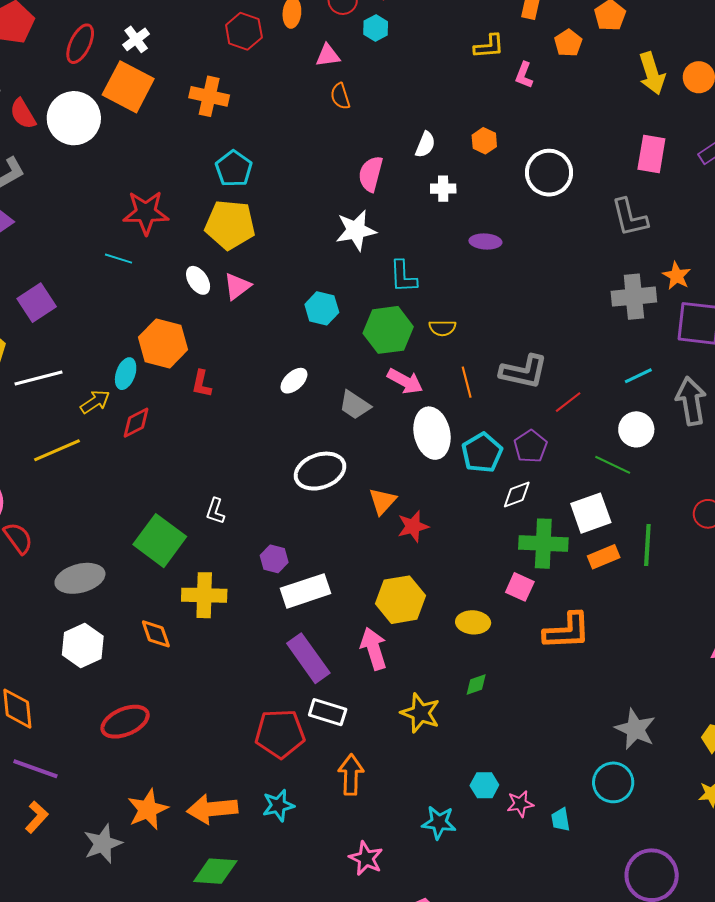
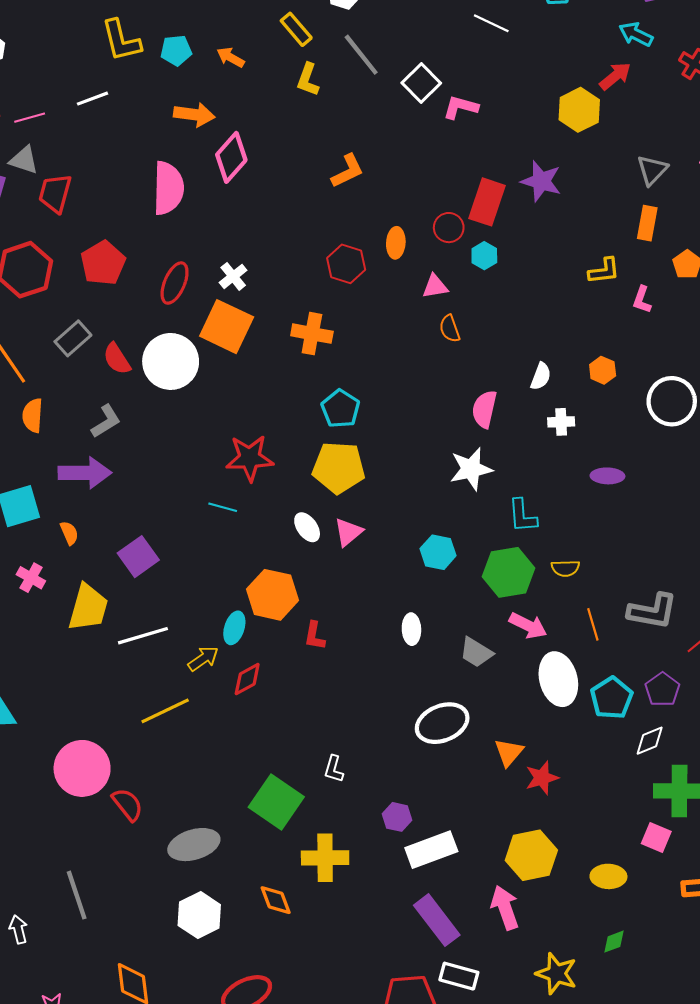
white ellipse: (294, 381) -> (411, 629), turned -48

